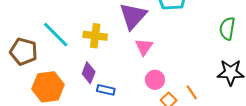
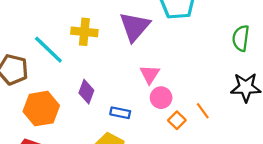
yellow cross: (95, 36) -> (84, 32), moved
pink triangle: (144, 47) -> (150, 74), moved
blue rectangle: (106, 90) -> (120, 113), moved

